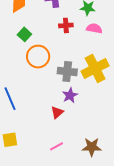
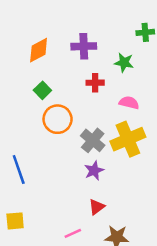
pink semicircle: (94, 28) -> (129, 103), moved
gray cross: (67, 71) -> (93, 140), turned 30
red triangle: (57, 112) -> (97, 207), moved

